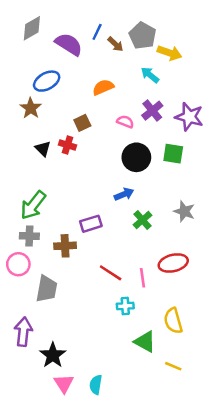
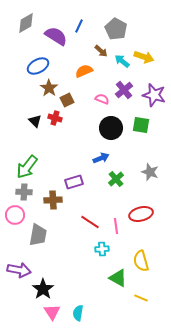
brown arrow: (115, 44) -> (101, 51), moved
yellow arrow: (170, 53) -> (144, 57), moved
brown star: (31, 108) -> (49, 88), moved
purple arrow: (23, 332) -> (19, 270), turned 95

